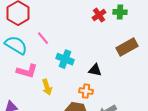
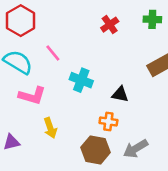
red cross: (99, 15) -> (110, 25), moved
yellow arrow: (47, 87) -> (50, 128), moved

